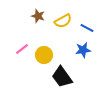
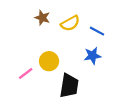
pink line: (22, 49) -> (26, 73), moved
black trapezoid: (62, 77) -> (69, 86), turned -135

